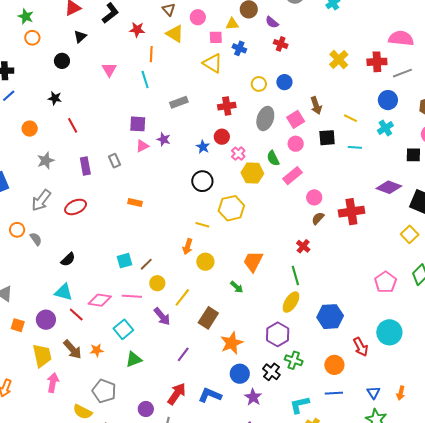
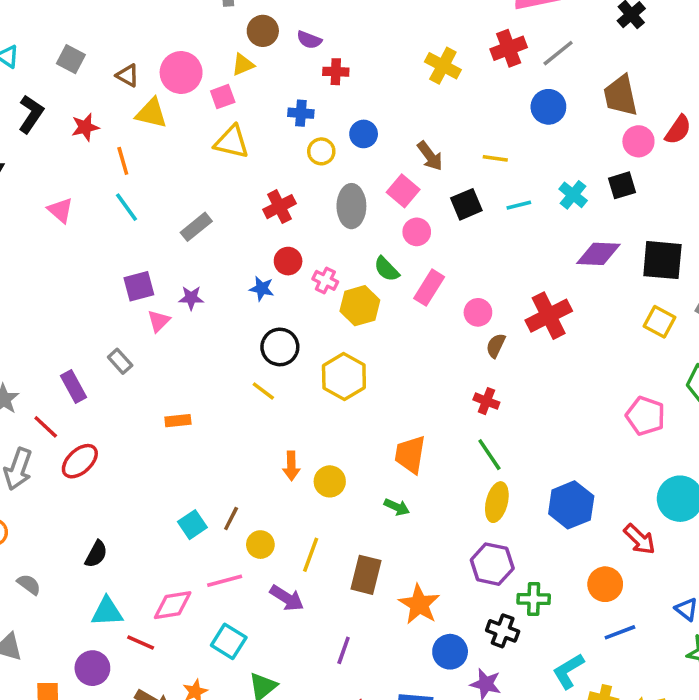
pink circle: (198, 17) -> (181, 72), size x1.5
blue cross: (239, 48) -> (301, 113), moved
red line: (73, 125) -> (46, 427), moved
cyan cross: (385, 128) -> (573, 195), moved
yellow line: (202, 225) -> (263, 391), moved, turned 40
gray semicircle: (36, 239) -> (29, 584), moved

